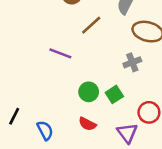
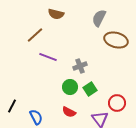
brown line: (91, 25) -> (35, 35), moved
gray cross: (132, 62) -> (80, 66), moved

